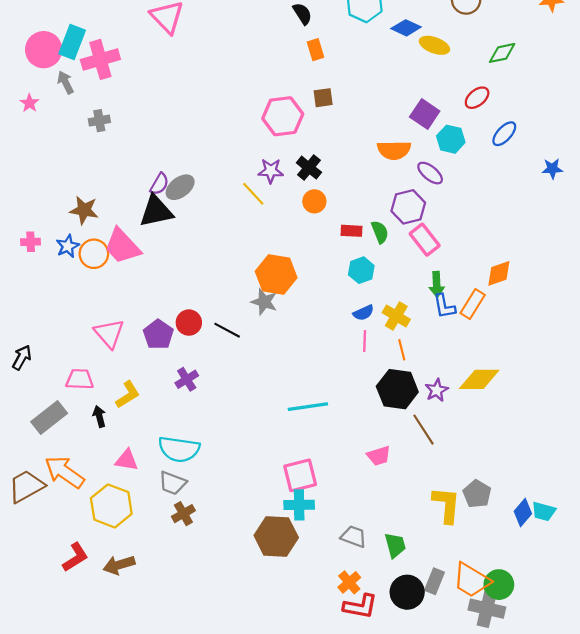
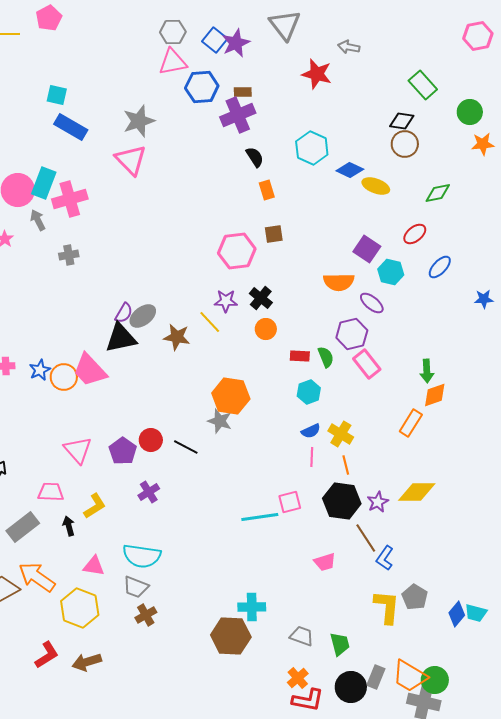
brown star: (84, 210) -> (177, 337), moved
green arrow: (437, 284) -> (427, 371), moved
blue L-shape: (444, 306) -> (385, 558), moved, turned 45
pink square: (300, 475) -> (290, 502), moved, size x0.7

